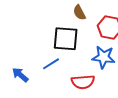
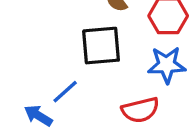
blue line: (51, 64) -> (65, 92), moved

